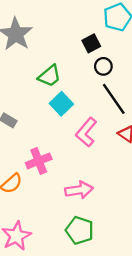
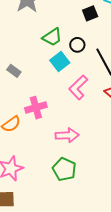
black circle: (103, 66) -> (77, 45), moved

